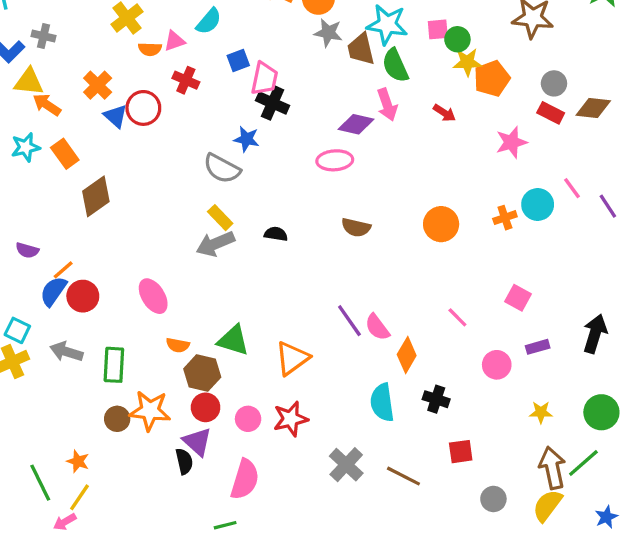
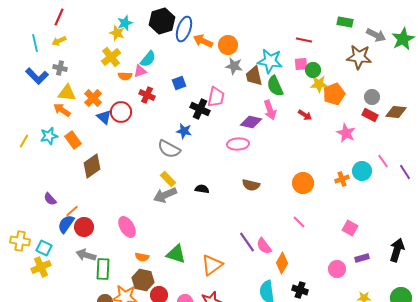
cyan semicircle: (209, 21) -> (148, 59), moved
pink trapezoid: (264, 79) -> (216, 97), moved
yellow triangle: (29, 82) -> (67, 93), moved
pink star: (511, 142) -> (346, 133), turned -30
purple semicircle: (27, 250) -> (50, 199), turned 32
pink line: (457, 317) -> (299, 222), moved
gray arrow: (66, 352) -> (86, 255), moved
brown hexagon: (202, 373) -> (143, 280), moved

